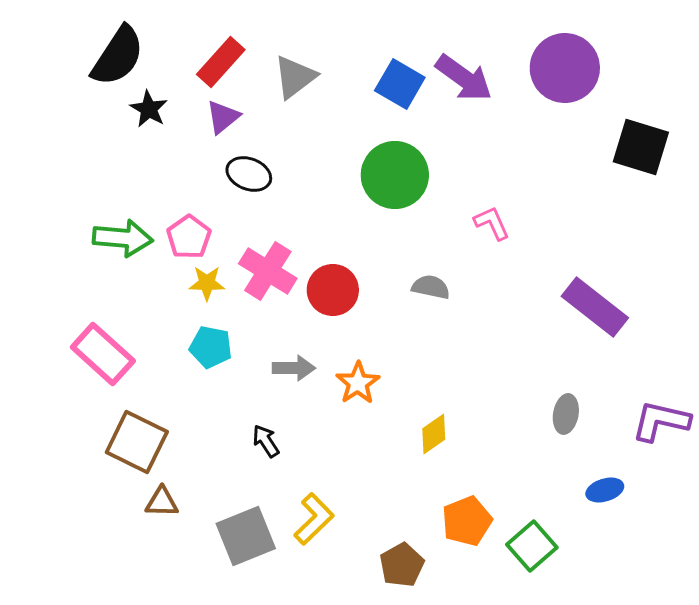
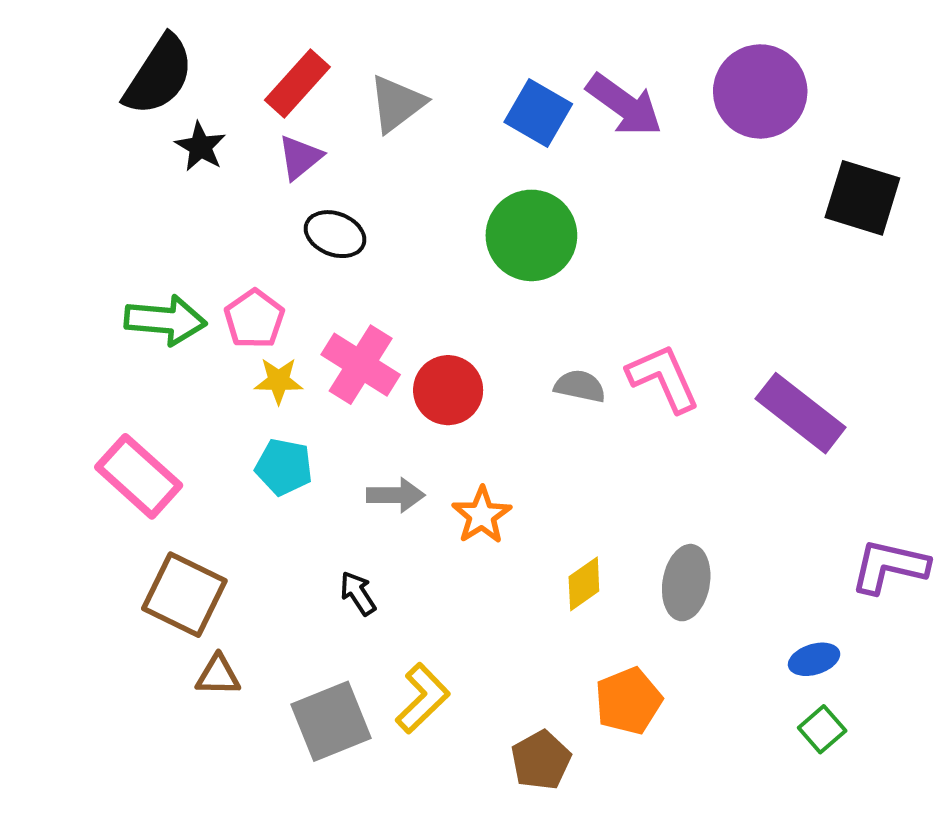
pink L-shape: (492, 223) -> (663, 378), moved, size x1.5
gray ellipse: (566, 414) -> (686, 583), moved, size x1.4
green square: (532, 546) -> (822, 729), moved, size x0.7

